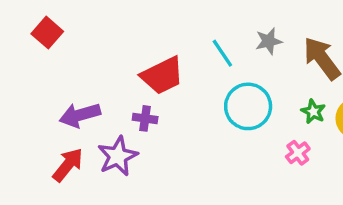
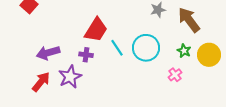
cyan line: (222, 53) -> (117, 48), moved
red trapezoid: (162, 76) -> (96, 30), turned -32

